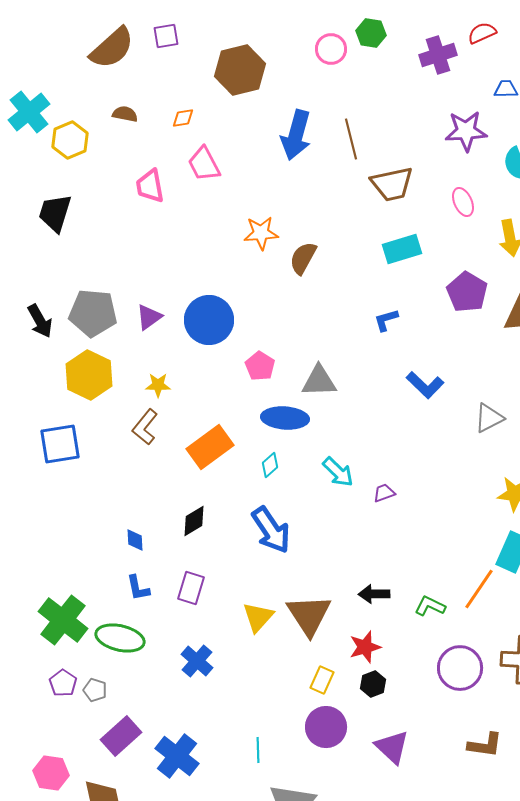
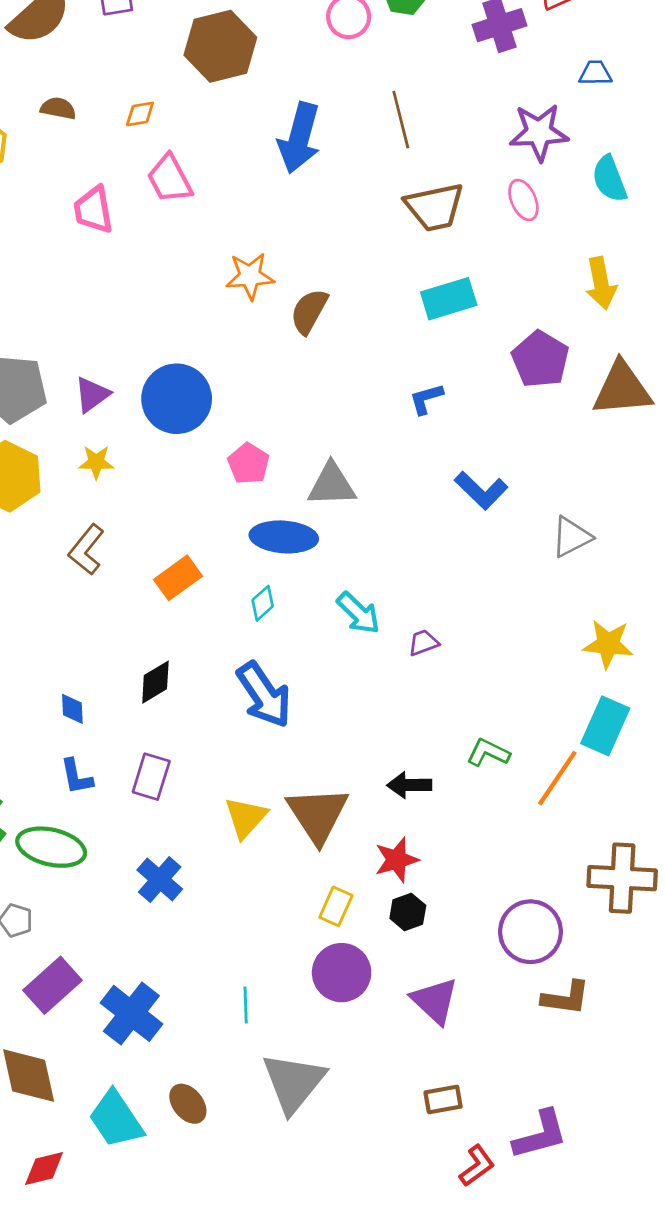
brown line: (351, 139) -> (401, 120), moved
pink ellipse: (463, 202) -> (523, 200), moved
yellow star: (158, 385) -> (96, 462), moved
orange rectangle: (210, 447) -> (178, 578), size x0.7
green L-shape: (430, 606) -> (488, 753), moved
purple circle: (460, 668) -> (530, 932), moved

